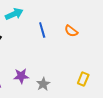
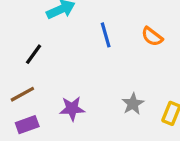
gray star: (43, 84) -> (133, 104), moved

